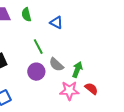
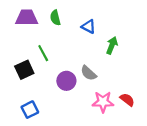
green line: (38, 47) -> (43, 53), moved
green arrow: (77, 70) -> (112, 45), moved

